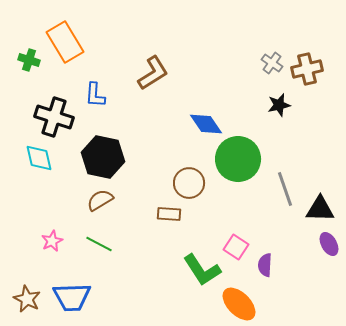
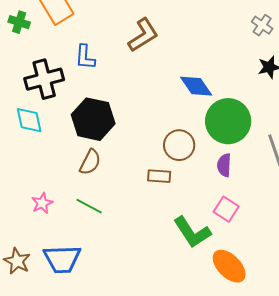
black cross: (54, 117) -> (44, 79), turned -33
brown semicircle: (100, 200) -> (90, 162), turned 148
purple semicircle: (265, 265) -> (224, 165), moved

